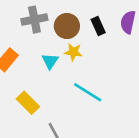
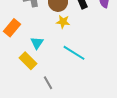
cyan triangle: (50, 61) -> (37, 43), moved

